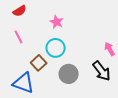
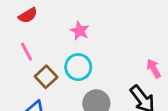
brown square: (39, 63) -> (46, 77), moved

